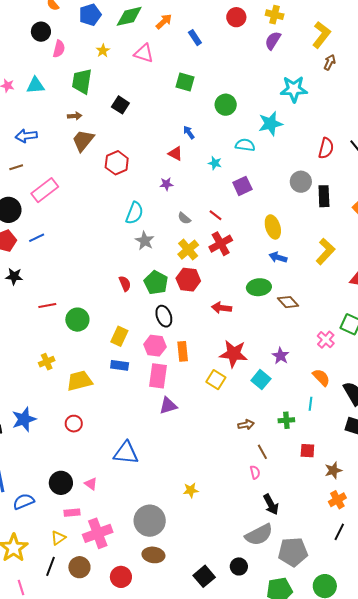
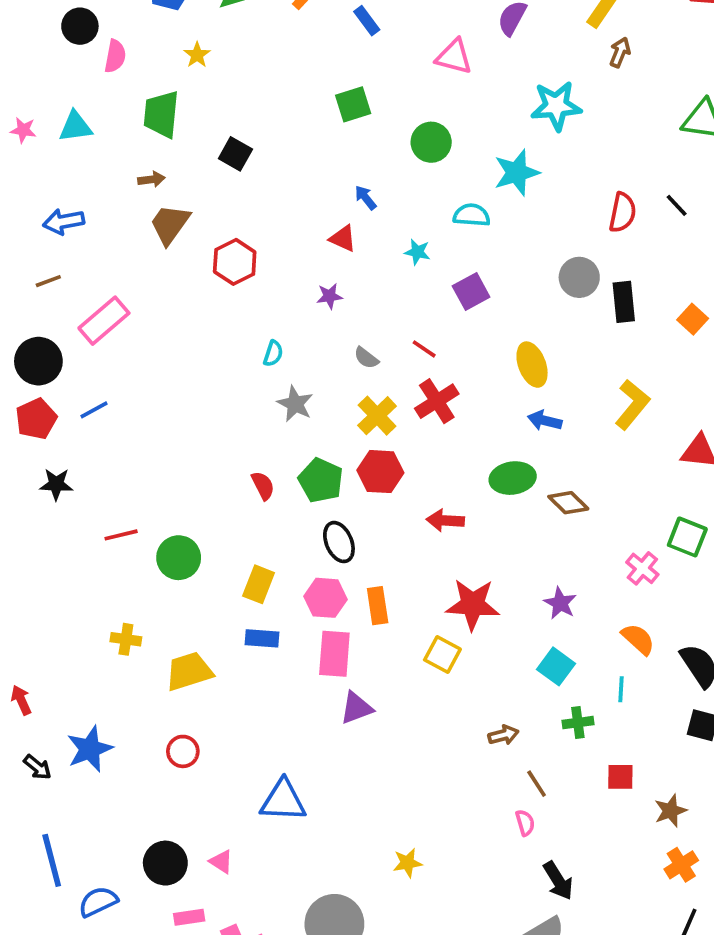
pink triangle: (144, 53) -> (454, 57), moved
green square: (185, 82) -> (353, 104), turned -30
cyan semicircle: (134, 213) -> (273, 353), size x0.6
yellow cross: (47, 362) -> (126, 639), turned 35
cyan square: (261, 380) -> (556, 666), moved

